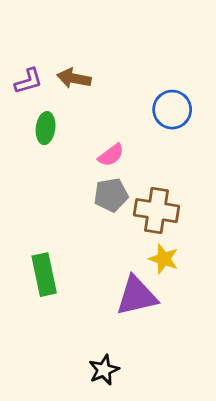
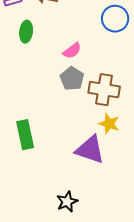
gray pentagon: (111, 195) -> (72, 79), turned -30
purple triangle: (137, 296) -> (90, 150), turned 32

